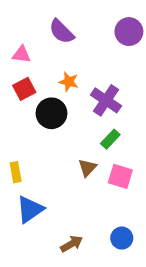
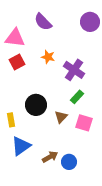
pink triangle: (21, 54) -> (15, 38), size x1.5
black circle: (51, 113) -> (36, 105), moved
blue circle: (122, 238) -> (69, 162), moved
brown arrow: (72, 244) -> (50, 157), moved

